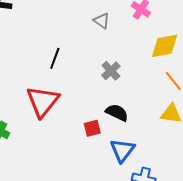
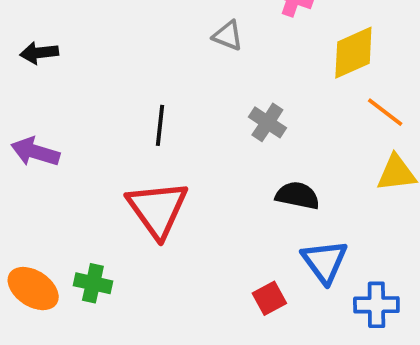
red square: (92, 128) -> (269, 298), moved

